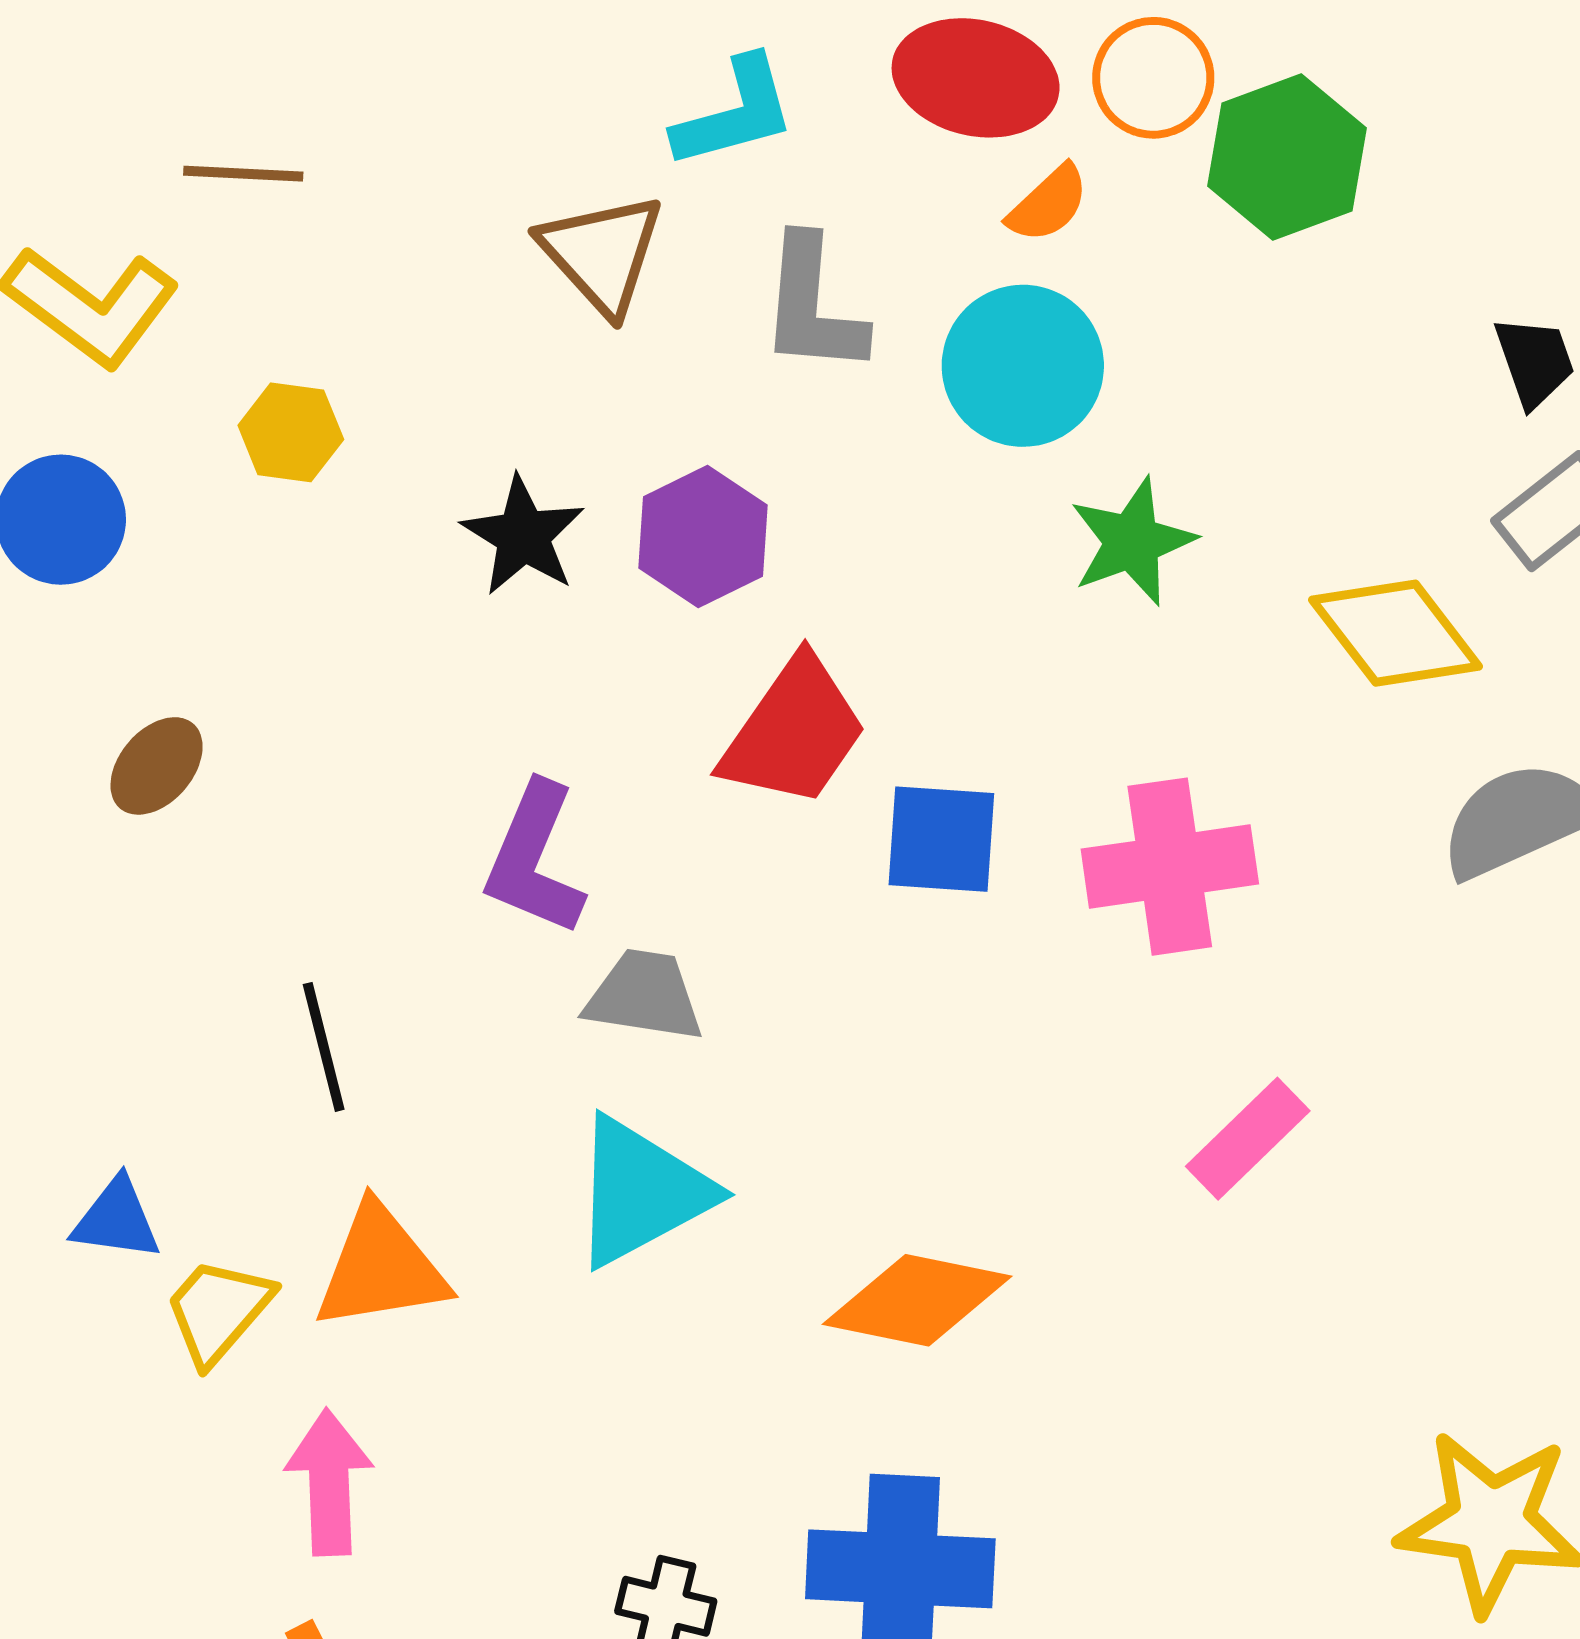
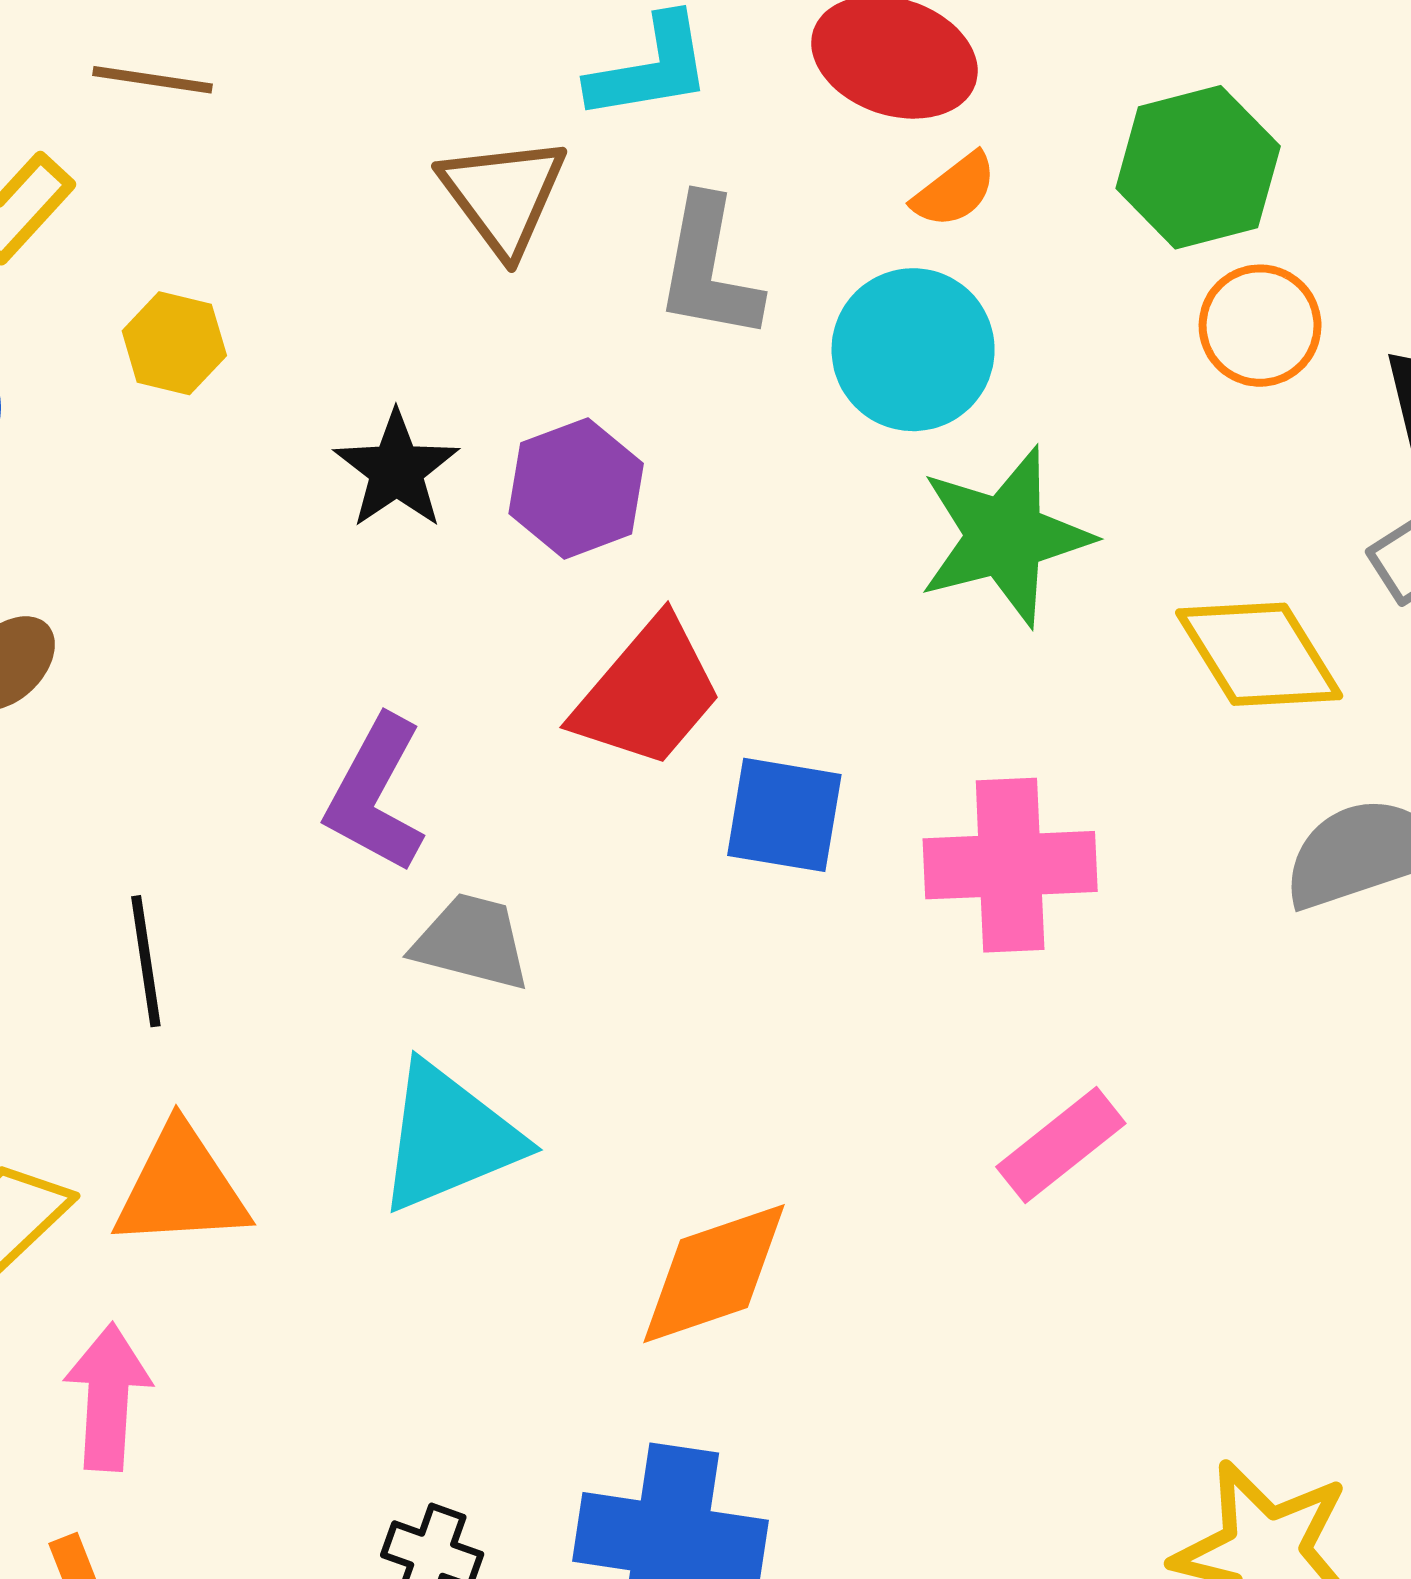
orange circle: (1153, 78) -> (1260, 326), moved
green star: (1132, 542) -> (1005, 536), size x1.4
orange diamond: (917, 1300) -> (714, 1274), turned -36

